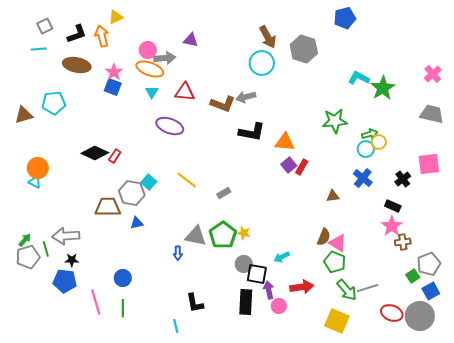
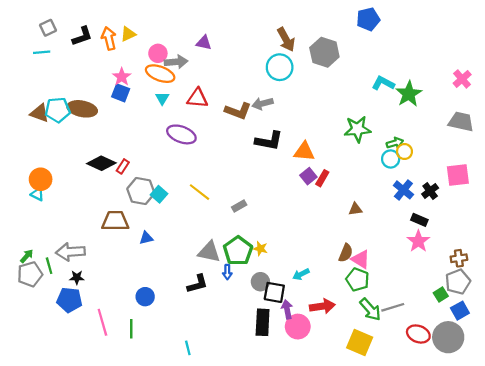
yellow triangle: (116, 17) -> (128, 34), moved
brown ellipse: (77, 65) -> (82, 109), moved
brown triangle: (24, 115) -> (39, 113), moved, turned 36
blue cross: (363, 178) -> (403, 190), moved
gray hexagon: (132, 193) -> (141, 191), moved
brown cross: (403, 242) -> (459, 258), moved
blue arrow: (178, 253) -> (227, 272), moved
blue circle: (123, 278) -> (145, 297), moved
black L-shape: (195, 303) -> (197, 284), moved, turned -95
pink circle: (279, 306) -> (298, 327), size x1.5

